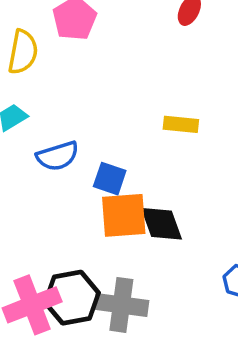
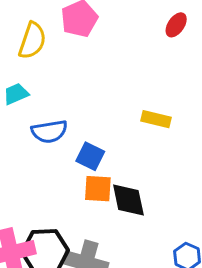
orange square: (124, 215) -> (98, 189), size x0.7

